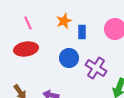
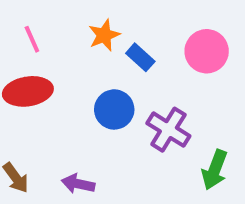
blue rectangle: (82, 32) -> (140, 57), turned -48

